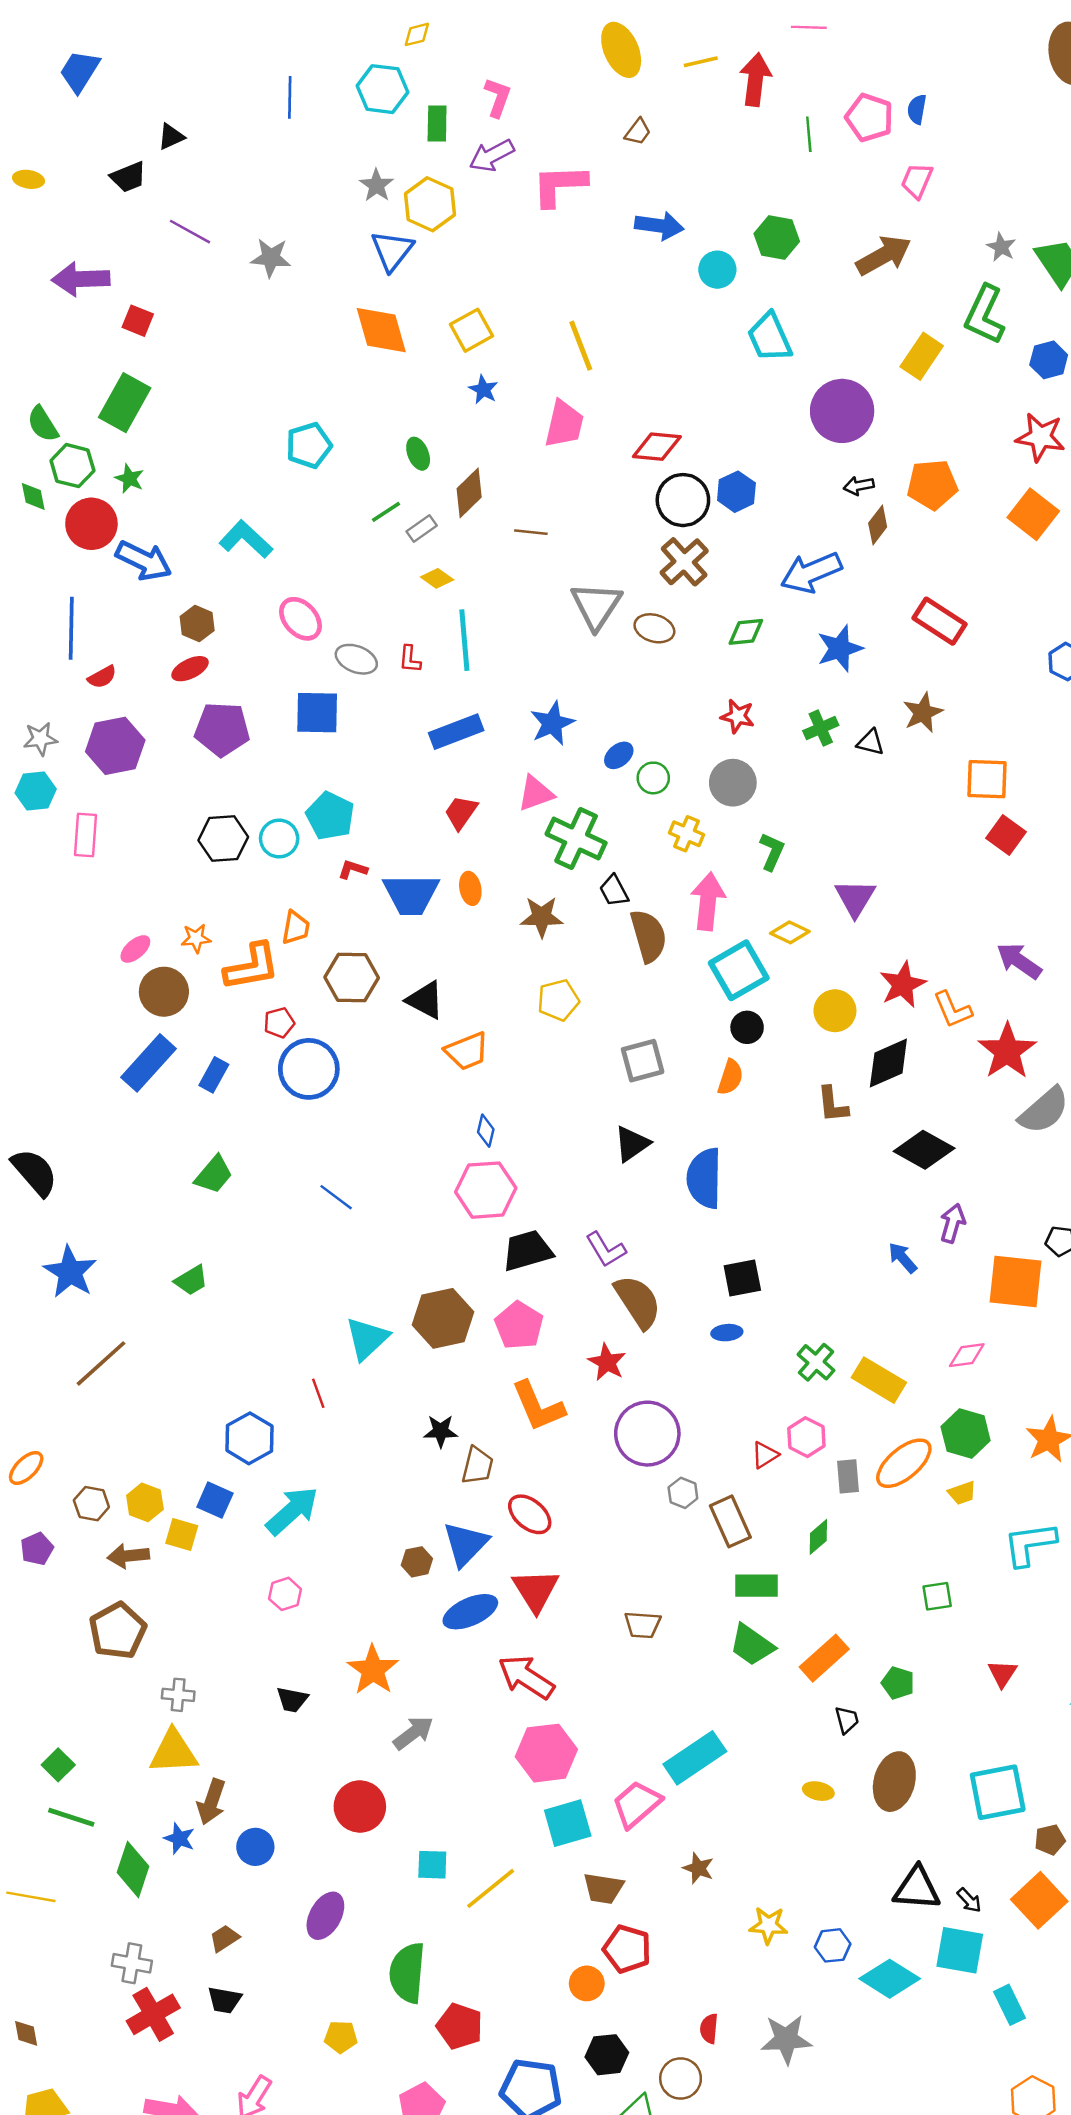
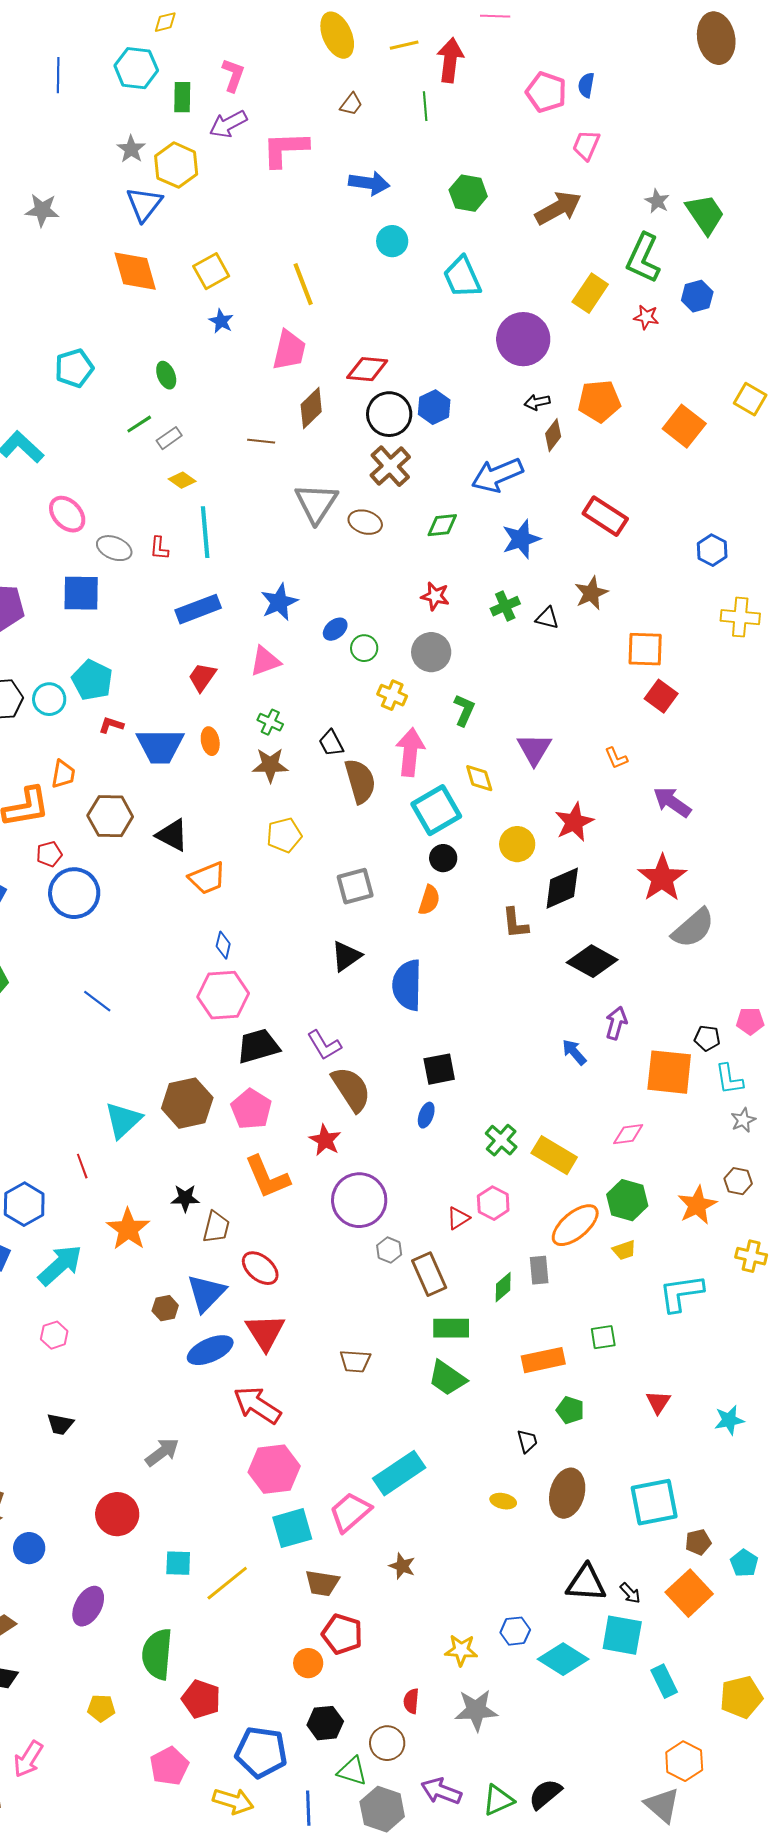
green line: (809, 134) -> (425, 106), moved
cyan circle: (717, 270) -> (392, 241), moved
red star: (1040, 437) -> (646, 317), moved, size x0.6
brown diamond: (469, 493) -> (311, 408), moved
green cross: (576, 839) -> (270, 722), moved, size x0.5
yellow diamond: (790, 932) -> (479, 778), turned 48
orange L-shape: (953, 1010) -> (616, 758), moved, size x0.7
blue ellipse: (727, 1333) -> (426, 1115), turned -65
gray rectangle: (848, 1476) -> (539, 1270), moved
orange rectangle: (824, 1658) -> (543, 1360), moved, turned 30
orange star: (373, 1670) -> (128, 1229), moved
yellow star: (768, 1925) -> (461, 1650), moved

